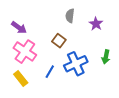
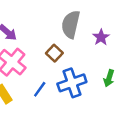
gray semicircle: (70, 16) -> (71, 24), size x1.6

